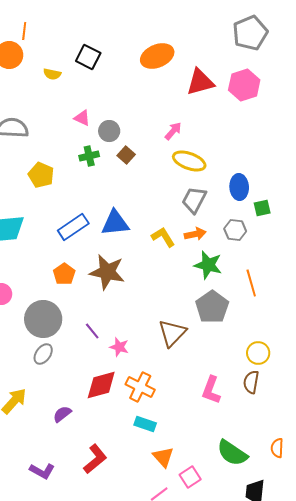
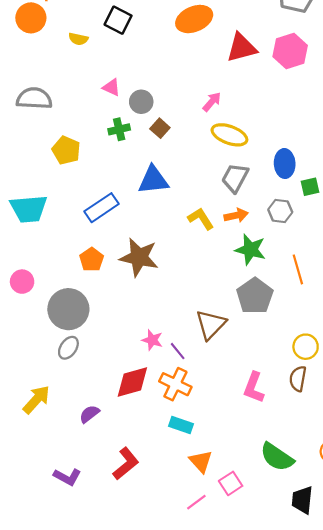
blue triangle: (115, 223) -> (153, 180), moved
purple line: (92, 331) -> (178, 351), moved

